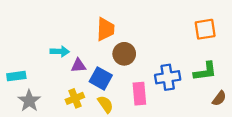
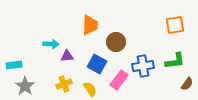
brown circle: (124, 54) -> (116, 42), moved
blue square: (101, 78) -> (97, 64), moved
pink rectangle: (139, 94) -> (119, 80), turned 42

